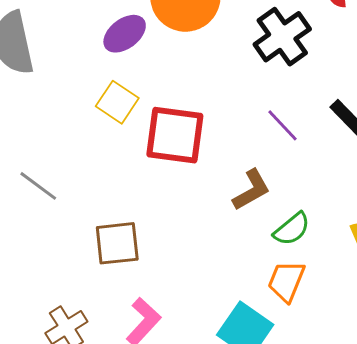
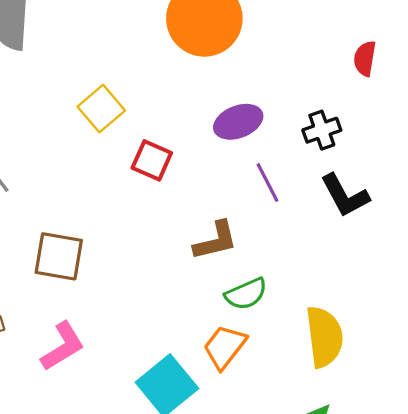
purple ellipse: (125, 34) -> (238, 122), moved
black cross: (282, 37) -> (322, 130), moved, size x0.6
red square: (175, 135) -> (152, 160), size x0.6

